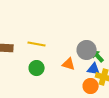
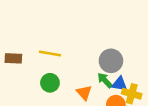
green arrow: (98, 56) -> (105, 80), moved
orange triangle: (69, 64) -> (84, 93), moved, turned 32

